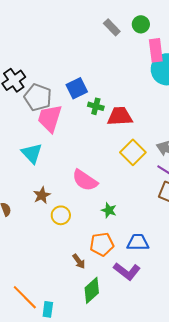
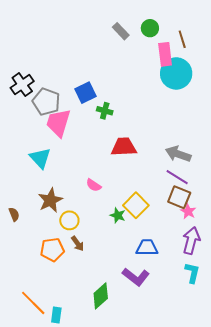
red trapezoid: (120, 116) -> (124, 147), moved
yellow square: (133, 152) -> (136, 205), moved
pink semicircle: (85, 180) -> (94, 185), size x0.6
brown star: (42, 195) -> (50, 200), size x1.4
orange pentagon: (102, 244) -> (52, 250), moved
brown arrow: (79, 261) -> (77, 244), moved

